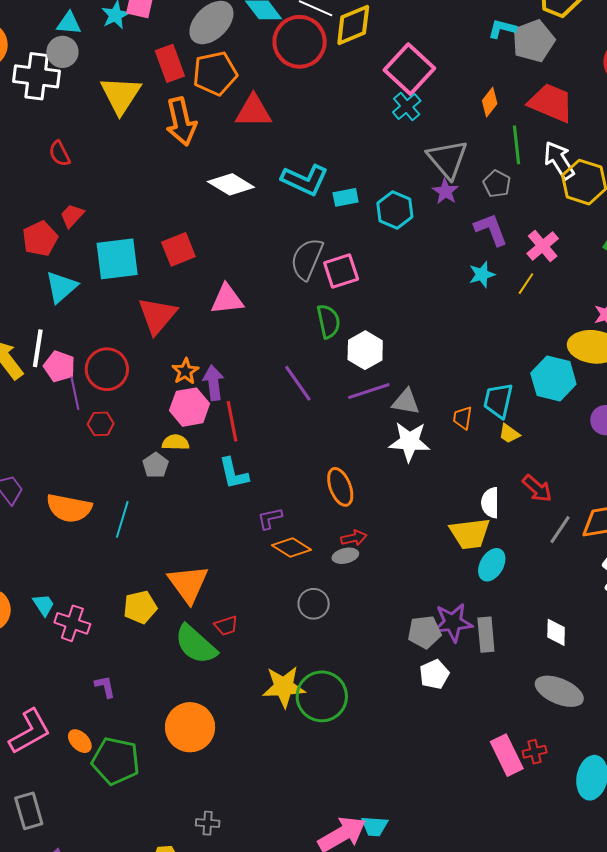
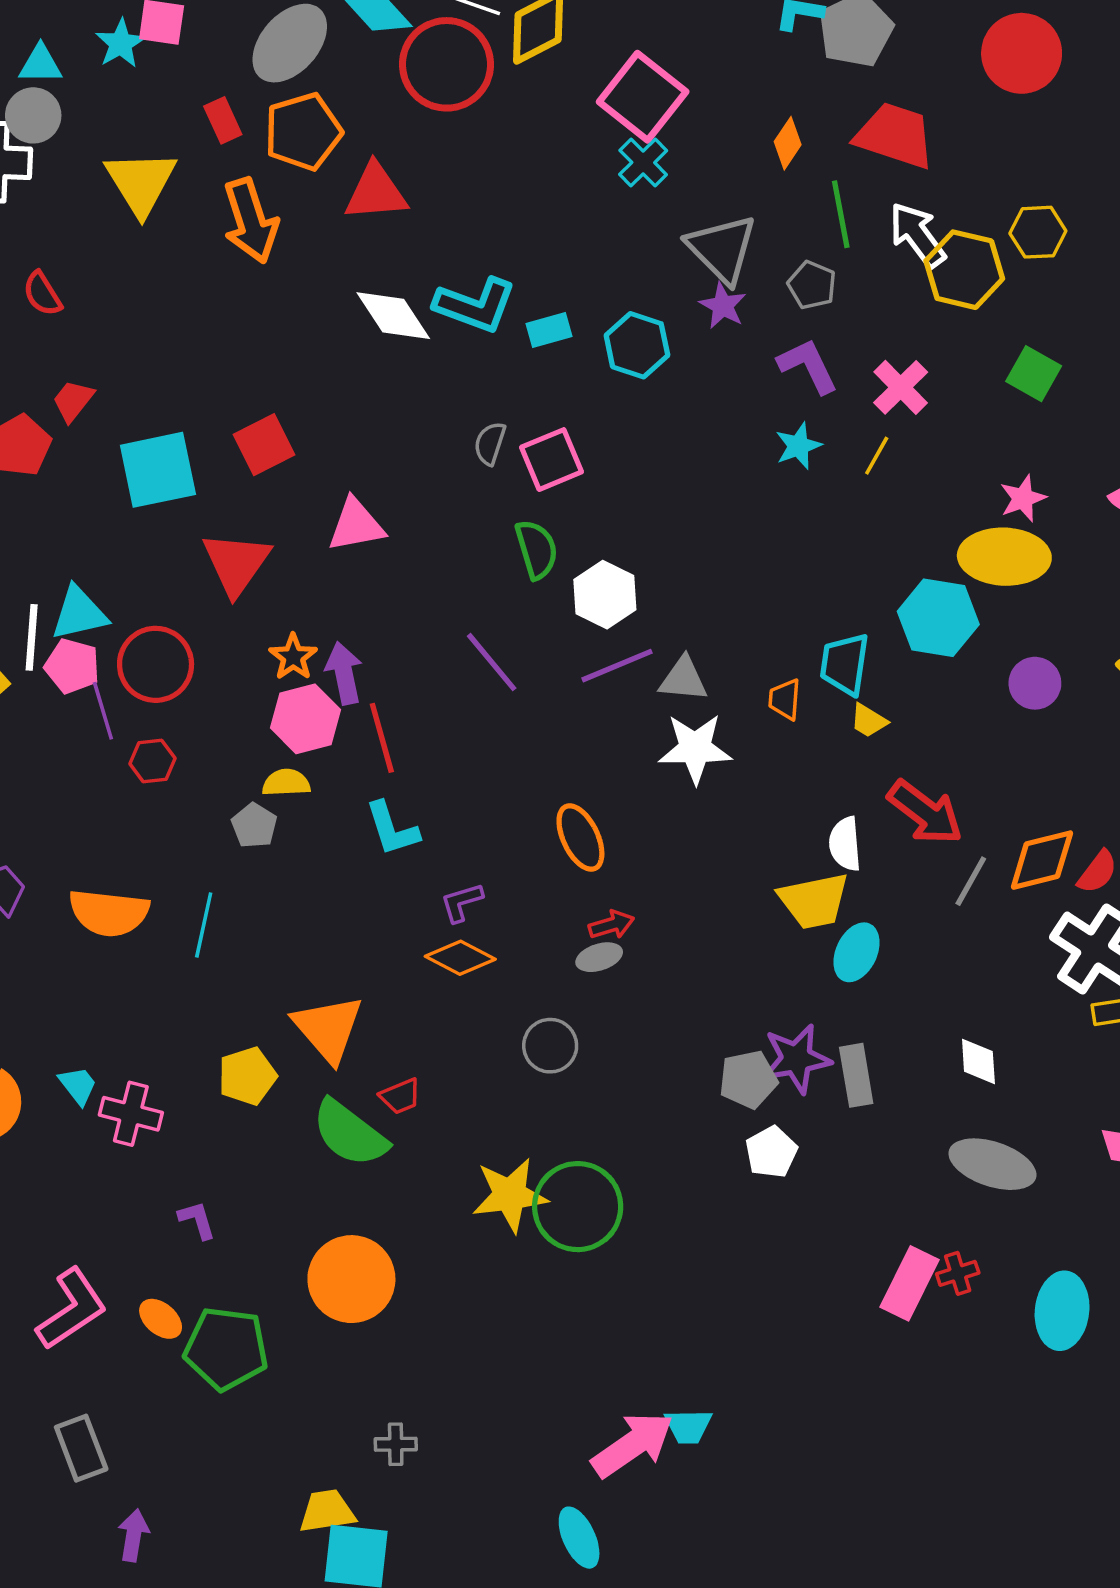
red rectangle: (170, 63) -> (223, 120), size x0.7
white diamond: (231, 184) -> (393, 316), moved, turned 30
gray semicircle: (307, 259) -> (490, 443), size x0.6
cyan triangle: (61, 287) -> (79, 613), moved, turned 33
red arrow: (537, 488) -> (925, 812), size x1.4
orange diamond: (291, 548) -> (460, 958), moved
pink rectangle: (507, 755) -> (910, 1283), turned 57

